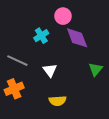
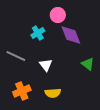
green triangle: (96, 69) -> (88, 64), turned -32
orange cross: (14, 89) -> (22, 91), moved

